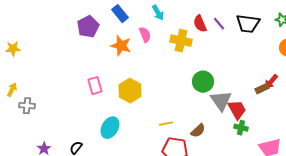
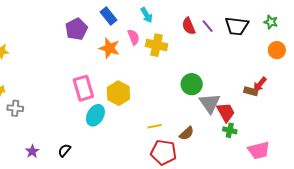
yellow cross: (181, 41) -> (157, 45), moved
pink rectangle: (95, 86) -> (83, 88), size x1.4
brown rectangle: (262, 89) -> (251, 91), turned 40
cyan ellipse: (110, 128) -> (95, 115), moved

